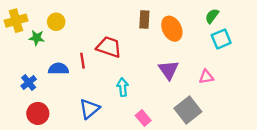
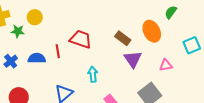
brown rectangle: (144, 19) -> (123, 38), moved, turned -56
orange ellipse: (172, 29) -> (152, 31), moved
cyan square: (221, 39) -> (192, 45), moved
blue cross: (29, 82) -> (11, 61), moved

